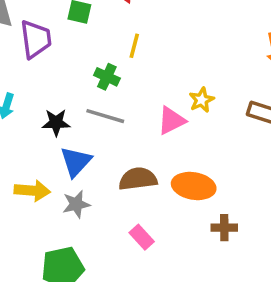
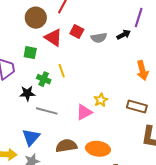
yellow line: (134, 46) -> (62, 71), turned -32
green cross: (107, 77) -> (44, 79), moved
black star: (56, 123) -> (27, 93), moved

